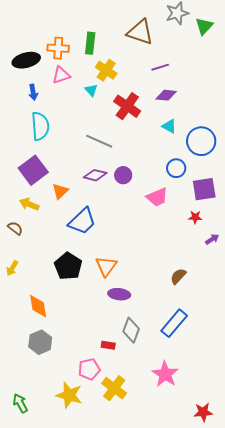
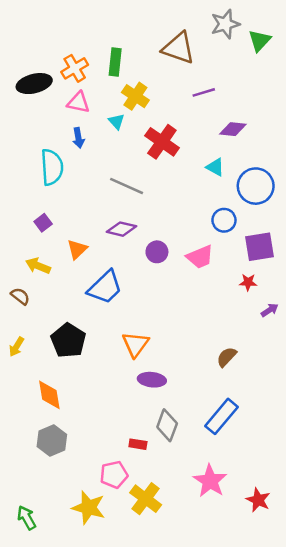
orange cross: (58, 48) -> (75, 68), turned -35
pink triangle: (61, 75) -> (78, 103), turned 30
blue arrow: (33, 92) -> (78, 138), moved
purple diamond: (166, 95) -> (233, 129), moved
purple square: (33, 170) -> (43, 223), size x0.5
purple circle: (123, 175) -> (157, 252), moved
black pentagon: (68, 266) -> (68, 340), moved
red star: (203, 412) -> (258, 500), moved, turned 30

